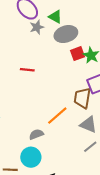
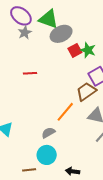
green triangle: (55, 17) -> (48, 19), size x1.5
gray star: (37, 27) -> (25, 33), moved
brown trapezoid: (82, 98) -> (86, 91), turned 55

